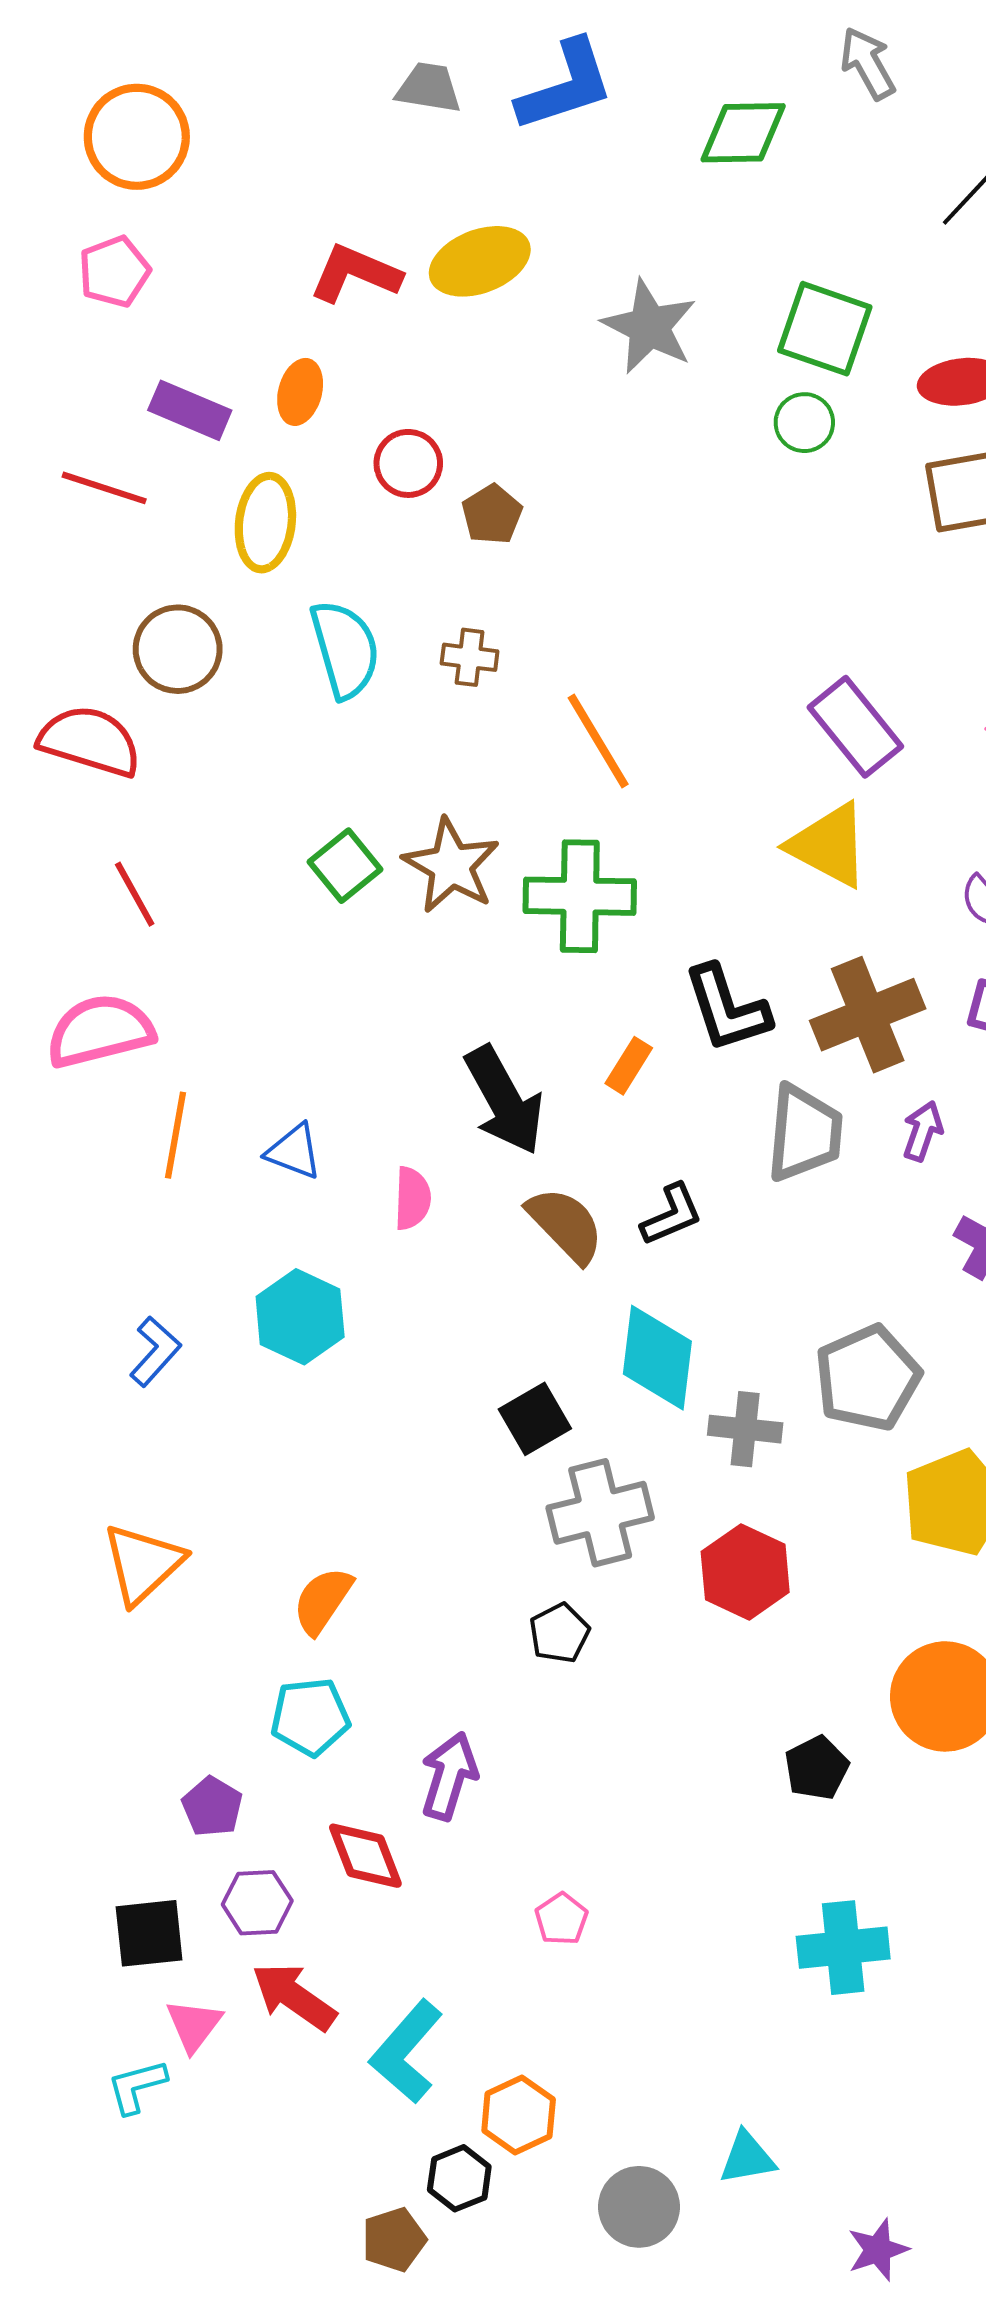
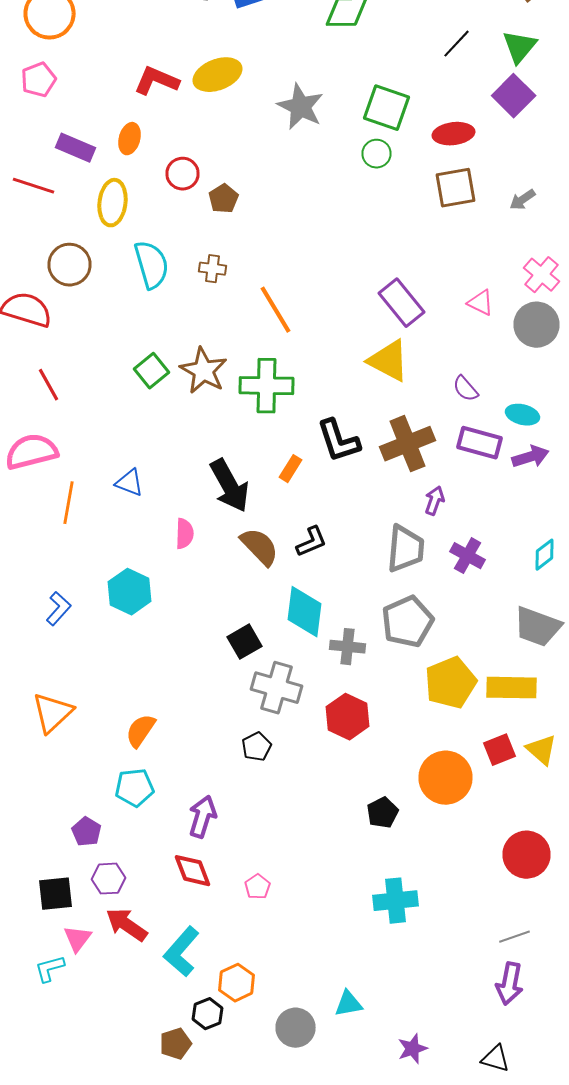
gray trapezoid: (804, 1133) -> (406, 549), moved
blue triangle: (294, 1151) -> (130, 483), moved
gray cross: (600, 1513) -> (276, 688), turned 30
red diamond: (365, 1856) -> (192, 871), moved

